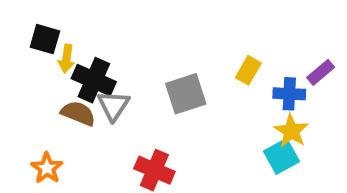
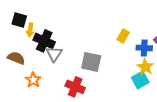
gray square: (186, 94) -> (91, 62), moved, turned 30
brown semicircle: (78, 113) -> (16, 58), moved
orange star: (47, 168) -> (33, 80), moved

